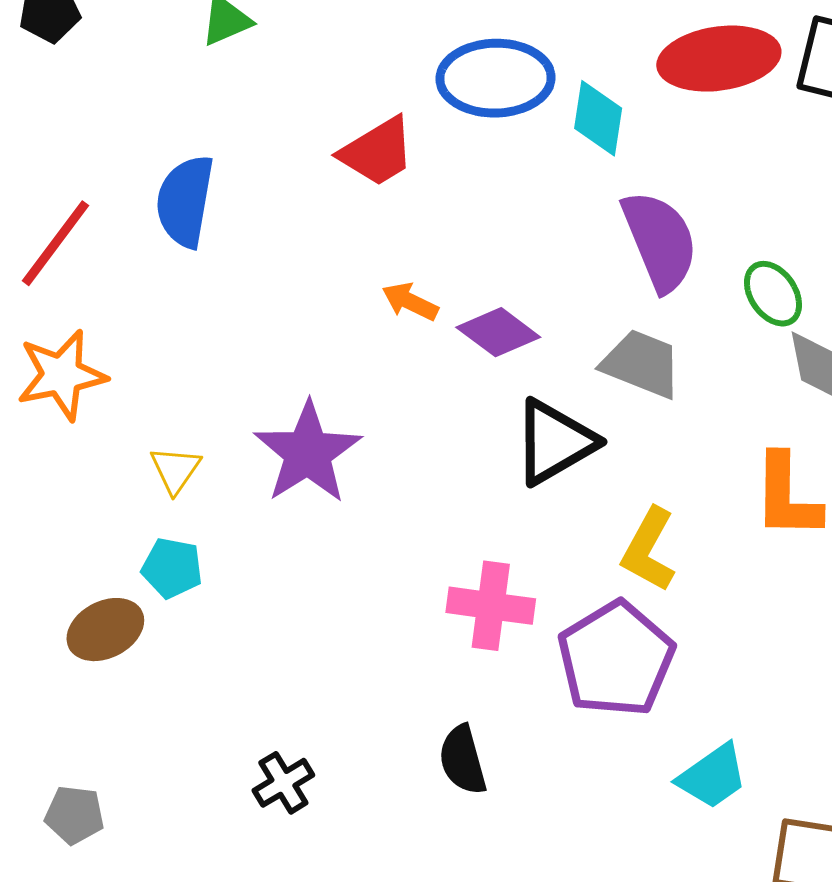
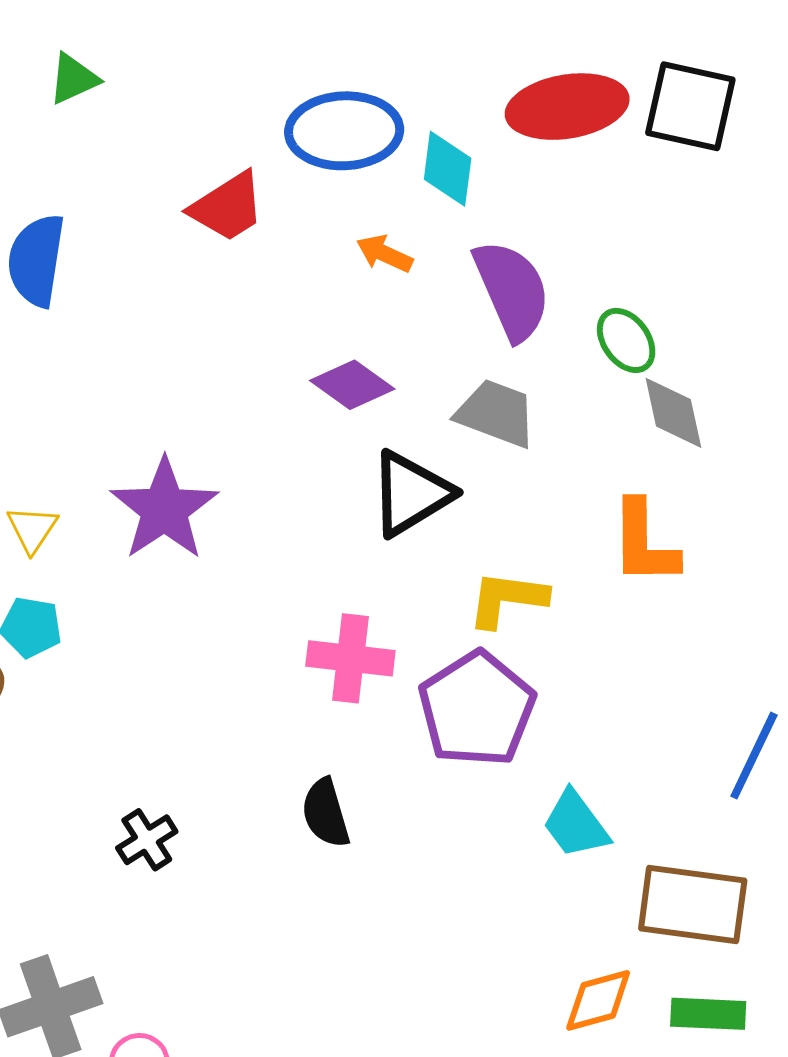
orange arrow: (410, 302) -> (385, 254), moved
yellow L-shape: (649, 550) -> (507, 599), turned 70
cyan trapezoid: (712, 776) -> (576, 824), turned 90

